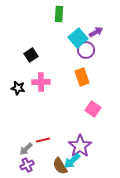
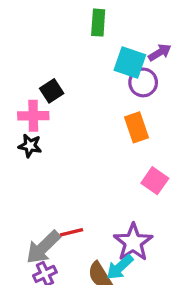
cyan square: (78, 38) -> (130, 62), turned -30
pink cross: (41, 82) -> (33, 116), moved
gray arrow: (26, 149) -> (43, 247), size x1.6

